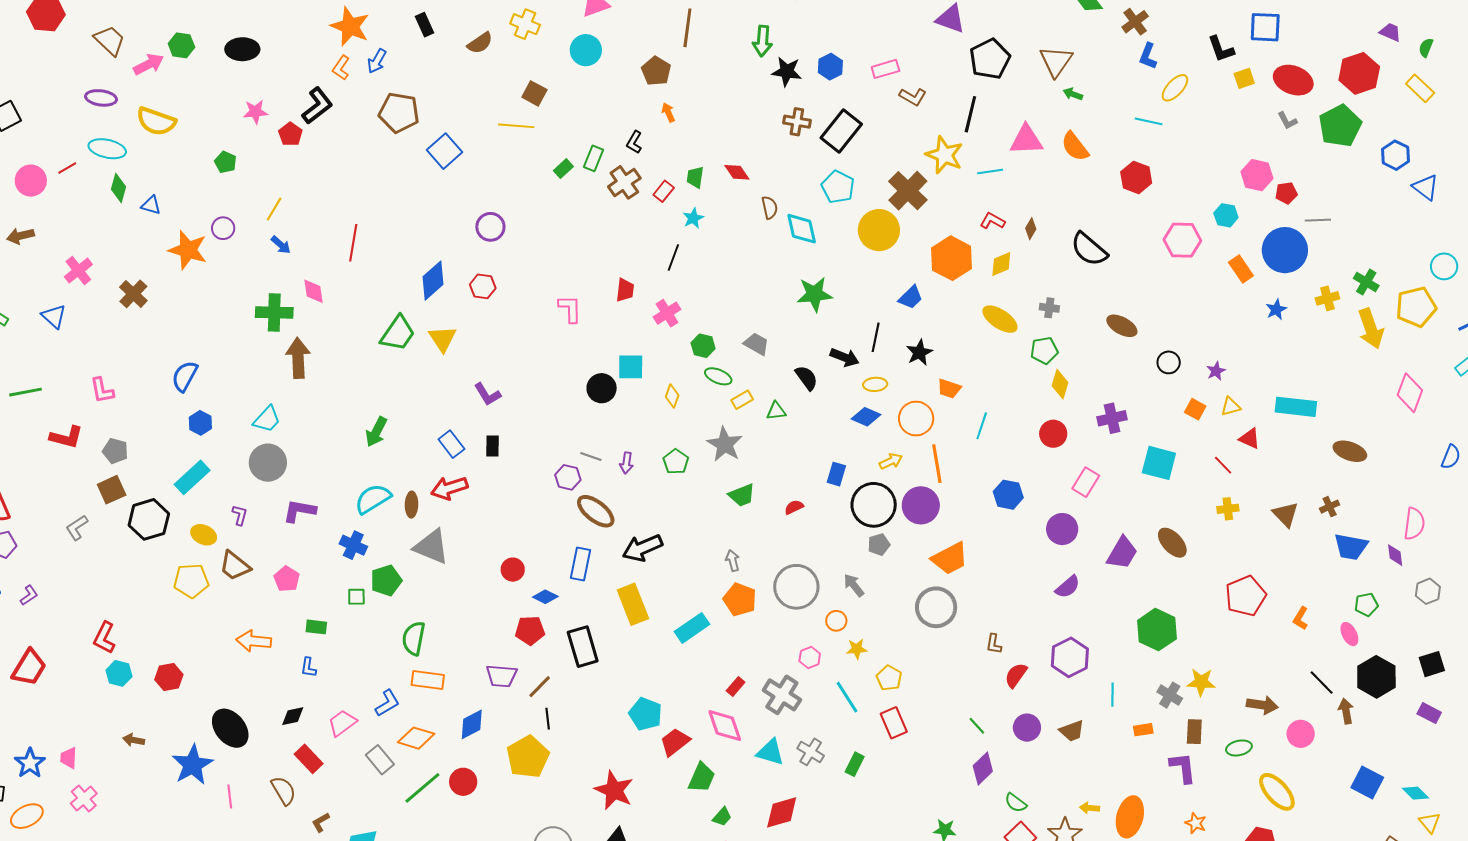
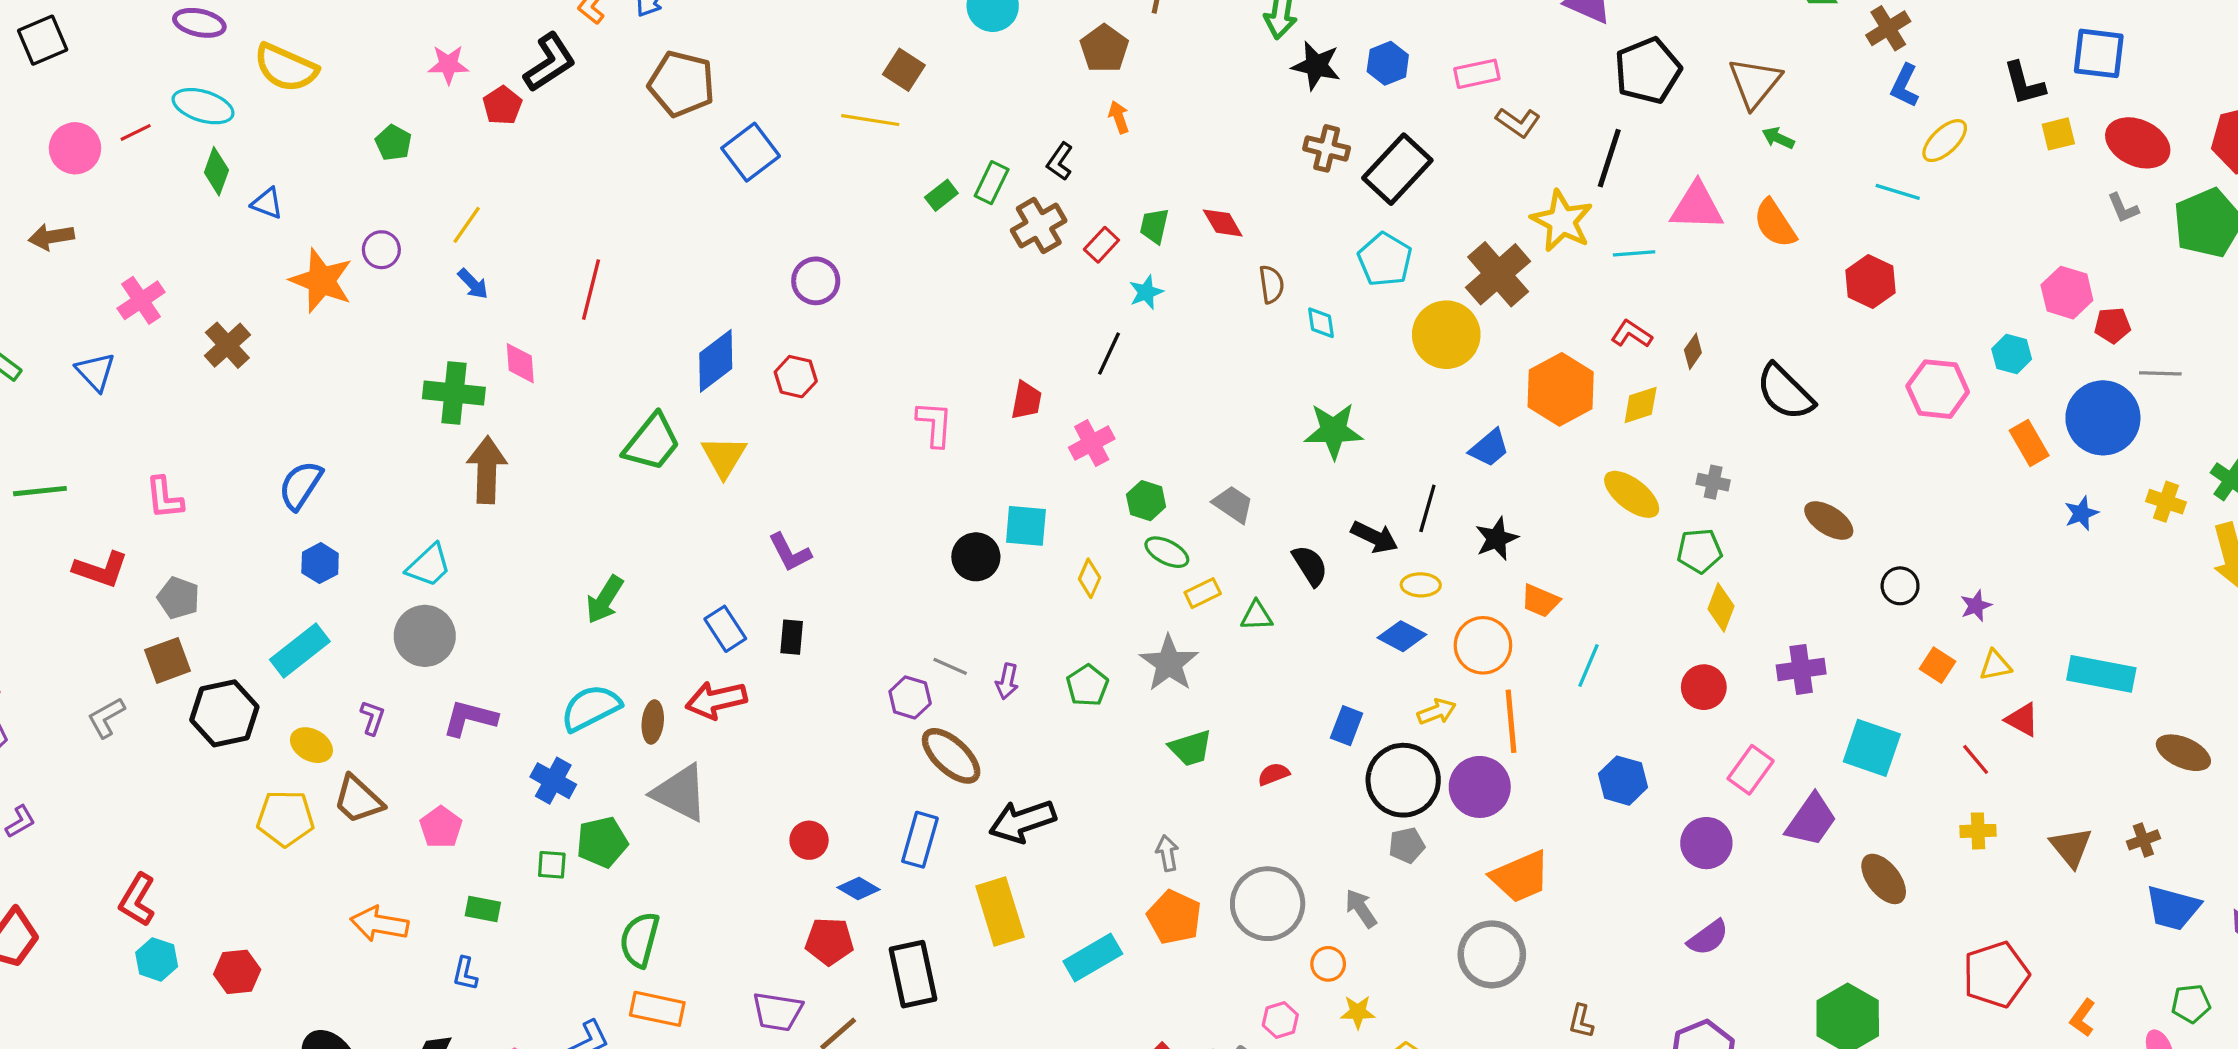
cyan diamond: (802, 229) -> (1321, 323), size x0.6
yellow cross: (1327, 298) -> (2166, 502), turned 30
purple trapezoid: (1122, 553) -> (1811, 820), moved

